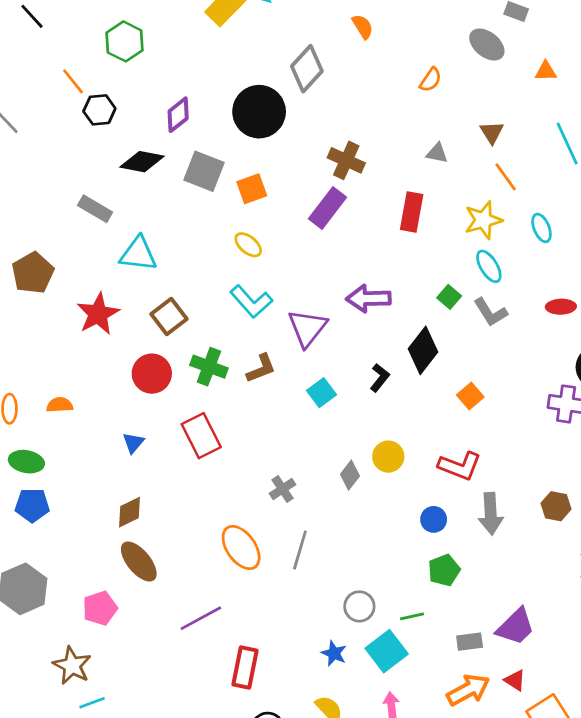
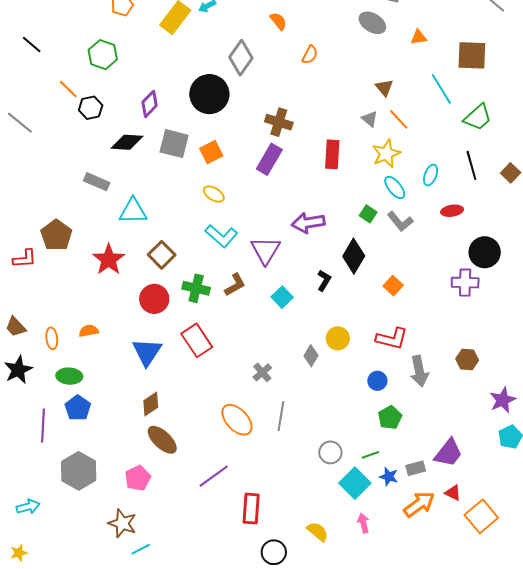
orange semicircle: (431, 80) -> (310, 55), moved
gray triangle: (437, 153) -> (370, 119), moved, turned 36
cyan ellipse: (542, 228) -> (431, 175), moved, turned 50
blue triangle: (133, 443) -> (147, 352), size x1.8
blue pentagon: (32, 505) -> (78, 408), turned -30
blue star: (334, 653) -> (389, 477), moved

